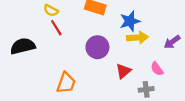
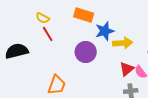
blue star: (130, 21) -> (105, 31), moved
red triangle: (123, 71) -> (127, 69), moved

